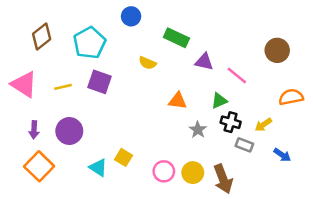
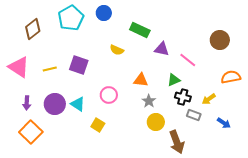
cyan pentagon: (89, 43) -> (71, 18), moved
gray star: (198, 130) -> (149, 101), moved
cyan triangle: (98, 168) -> (78, 104), moved
pink circle: (164, 171) -> (109, 95), moved
yellow circle: (193, 173) -> (156, 122), moved

